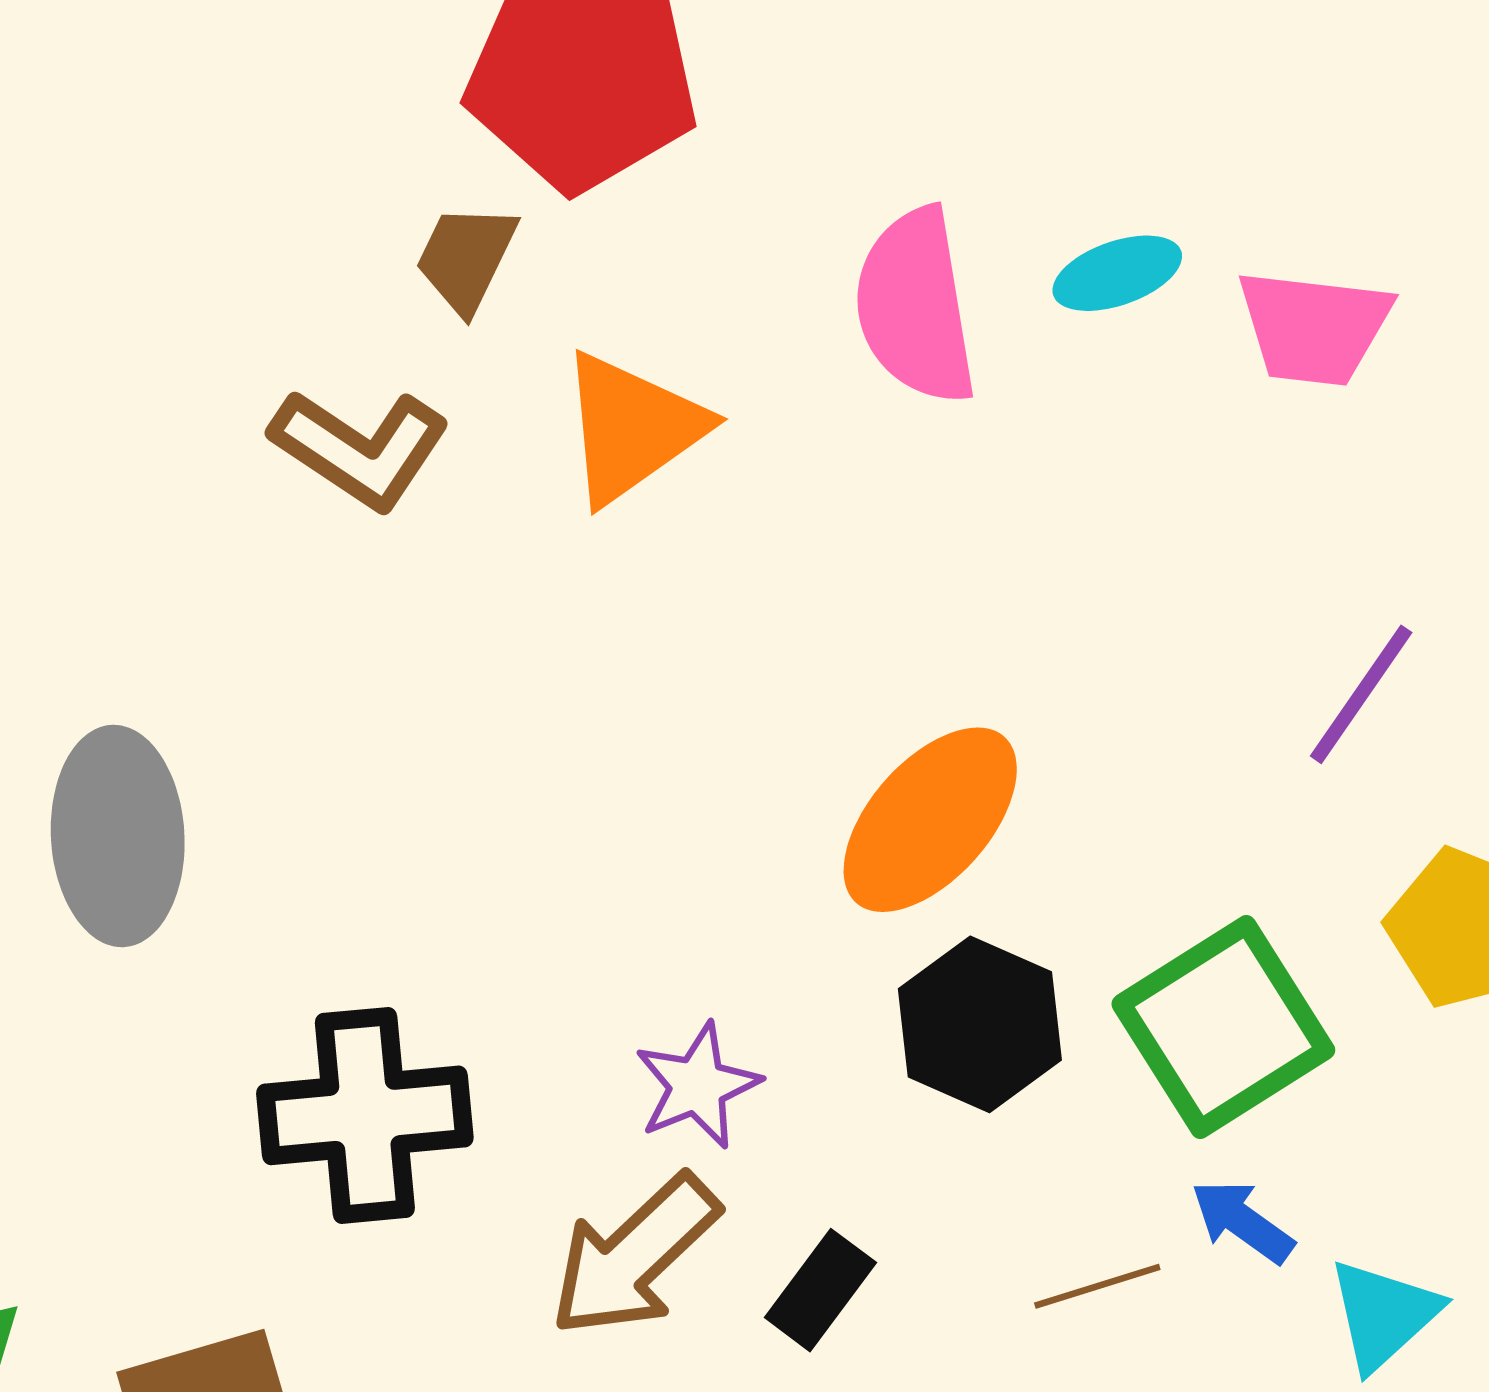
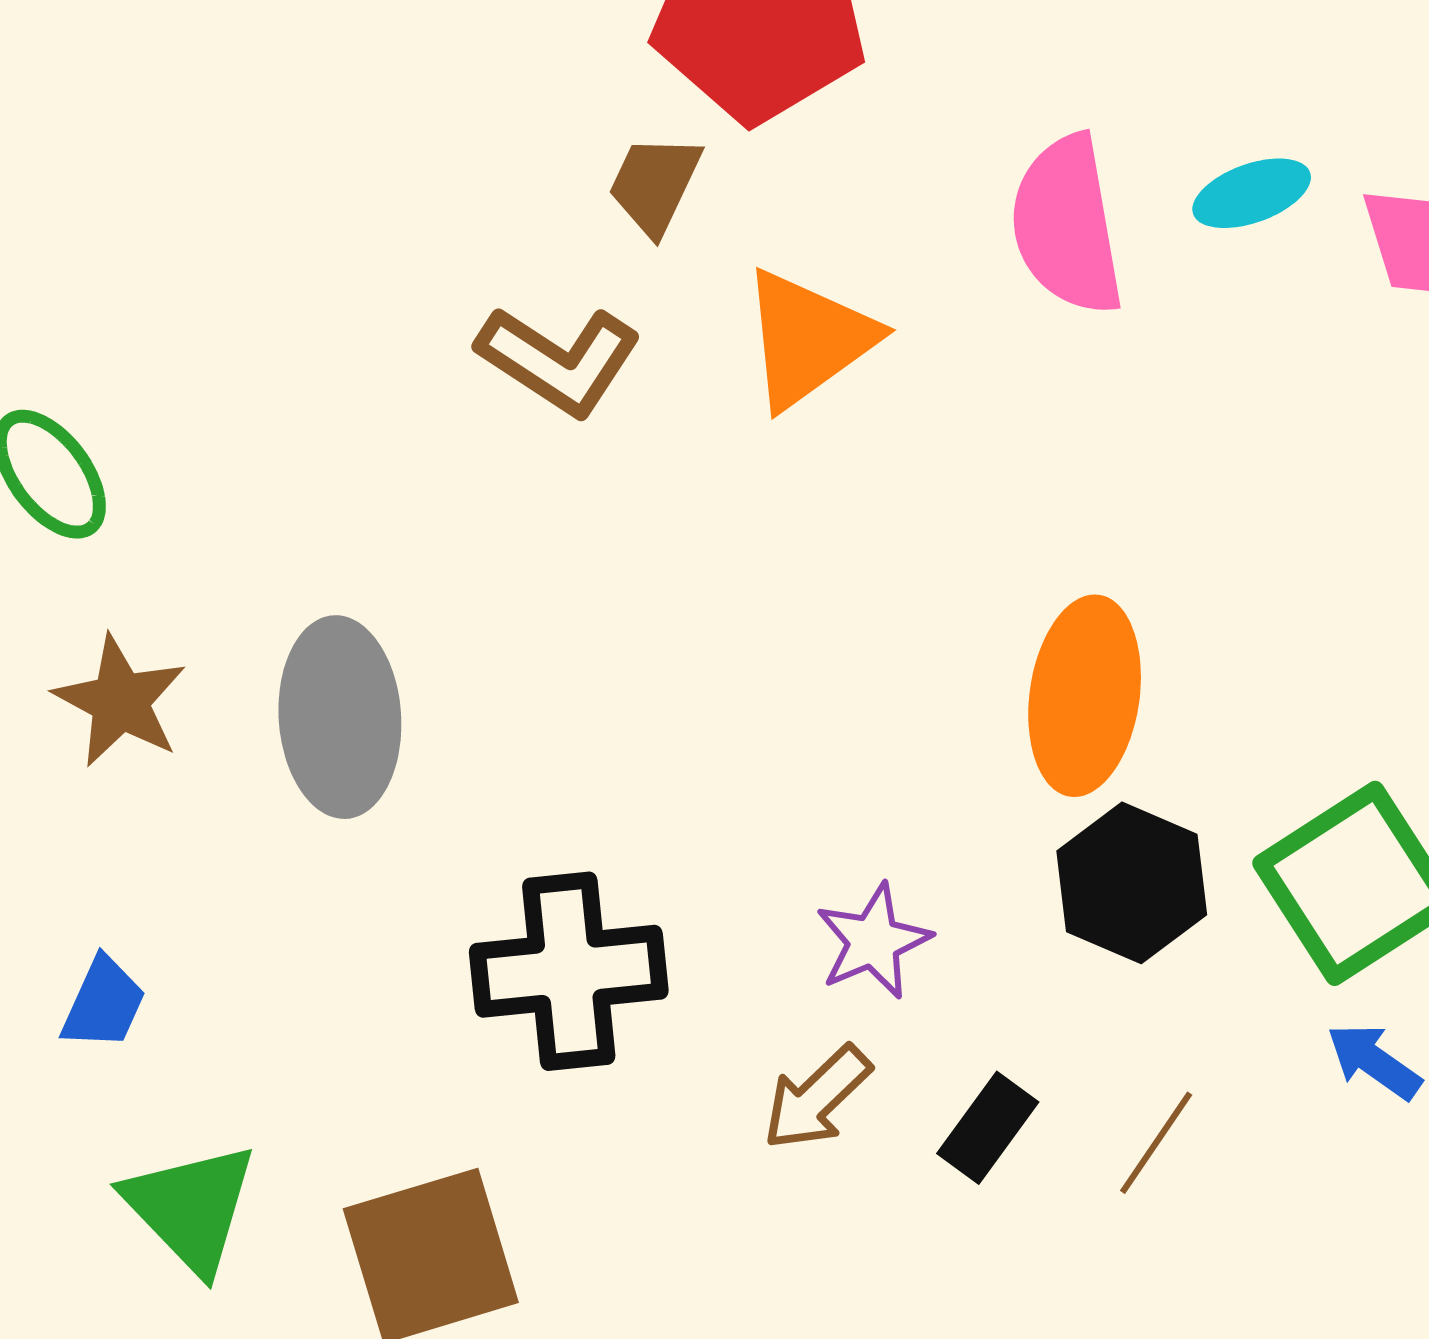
orange ellipse: (930, 820) -> (1085, 696), turned -33
brown arrow: (634, 1256) -> (817, 1098), size x0.7
brown line: (1097, 1286) -> (1156, 1143), moved, turned -38

